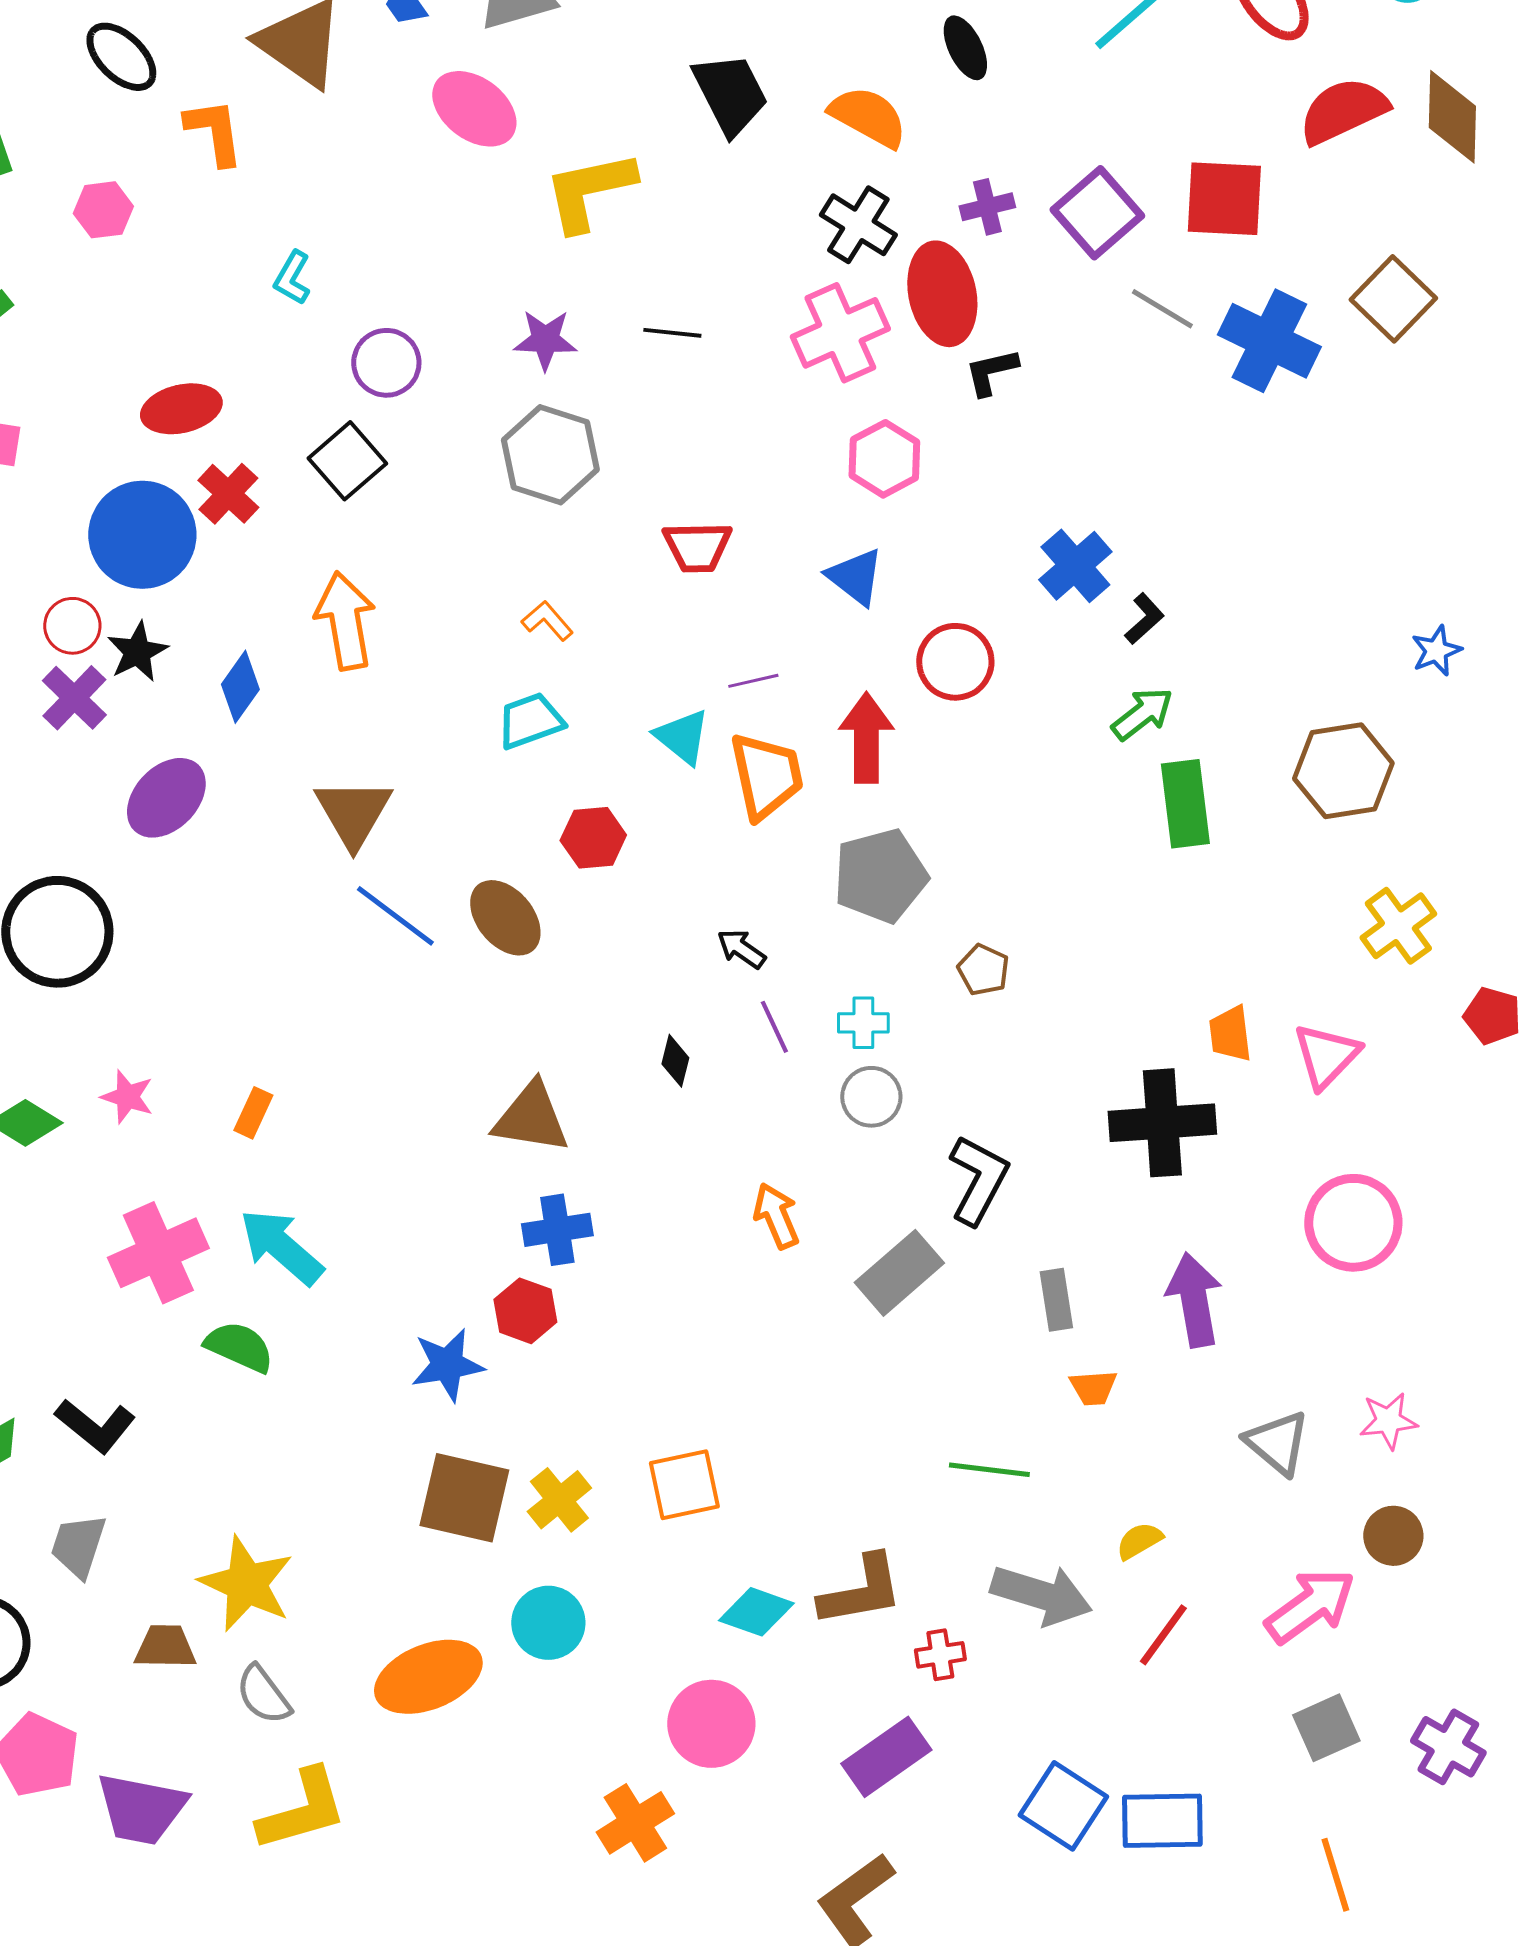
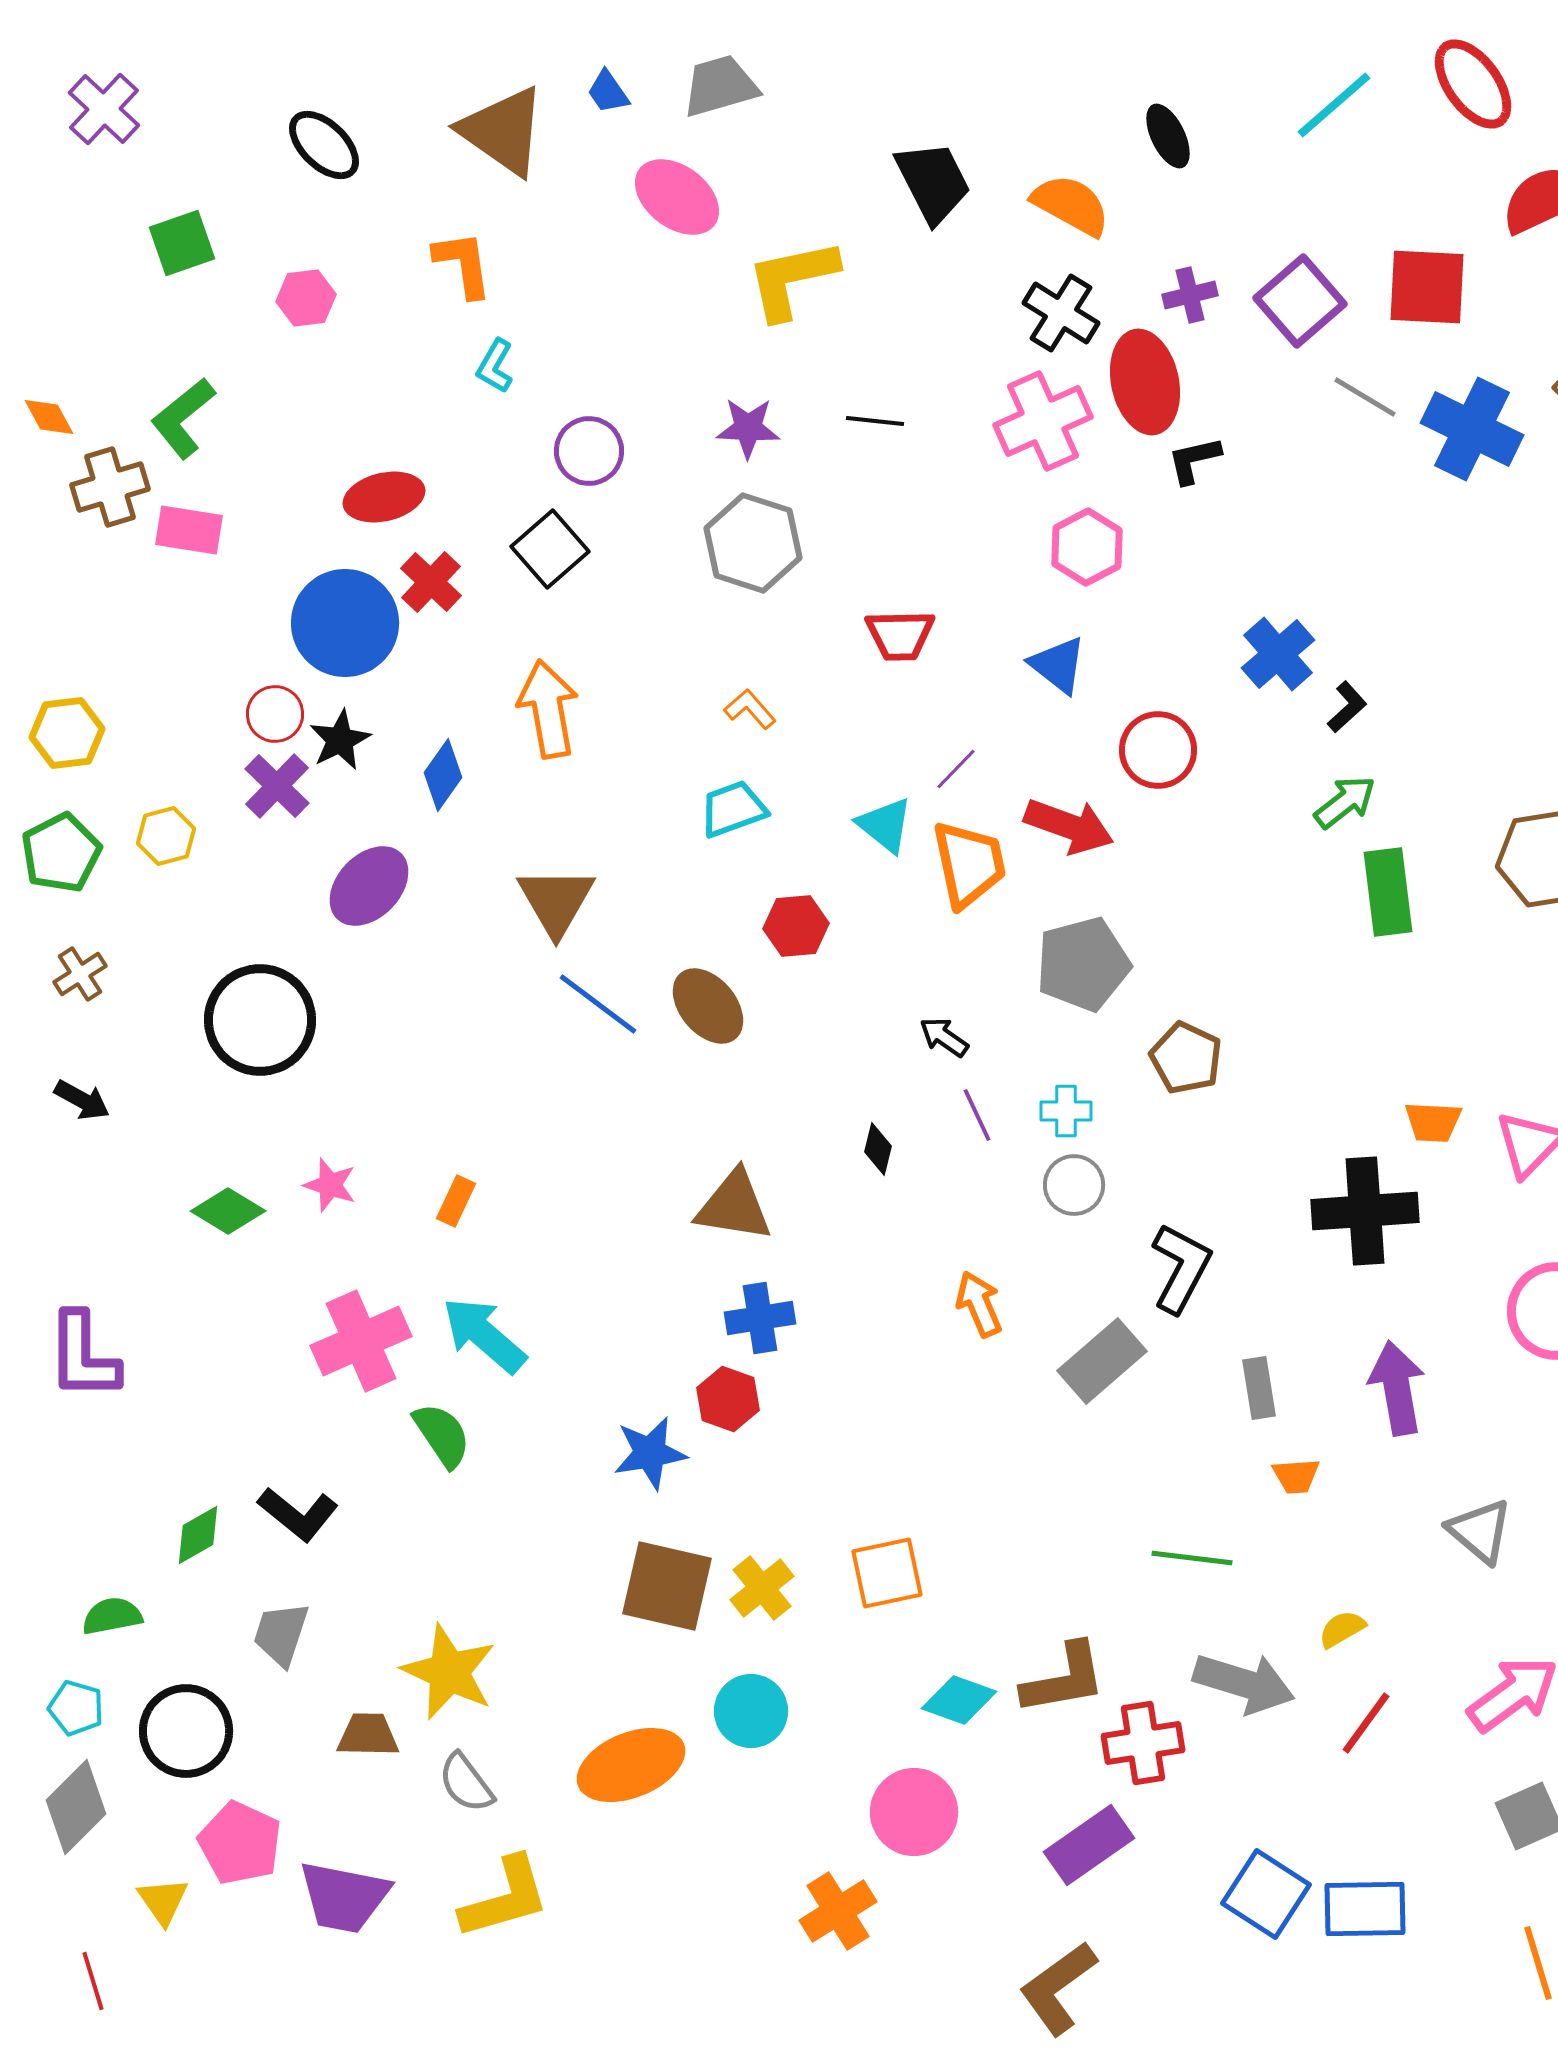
orange L-shape: (214, 132) -> (463, 264), moved
purple line: (753, 681) -> (956, 769), turned -33
red arrow: (866, 738) -> (1069, 826), turned 110
brown pentagon: (983, 970) -> (1186, 1058), size x1.4
orange trapezoid: (1230, 1034) -> (1433, 1122), turned -80
green semicircle: (239, 1347) -> (442, 1435), turned 32
red cross: (940, 1655) -> (1143, 1743), size x1.6

